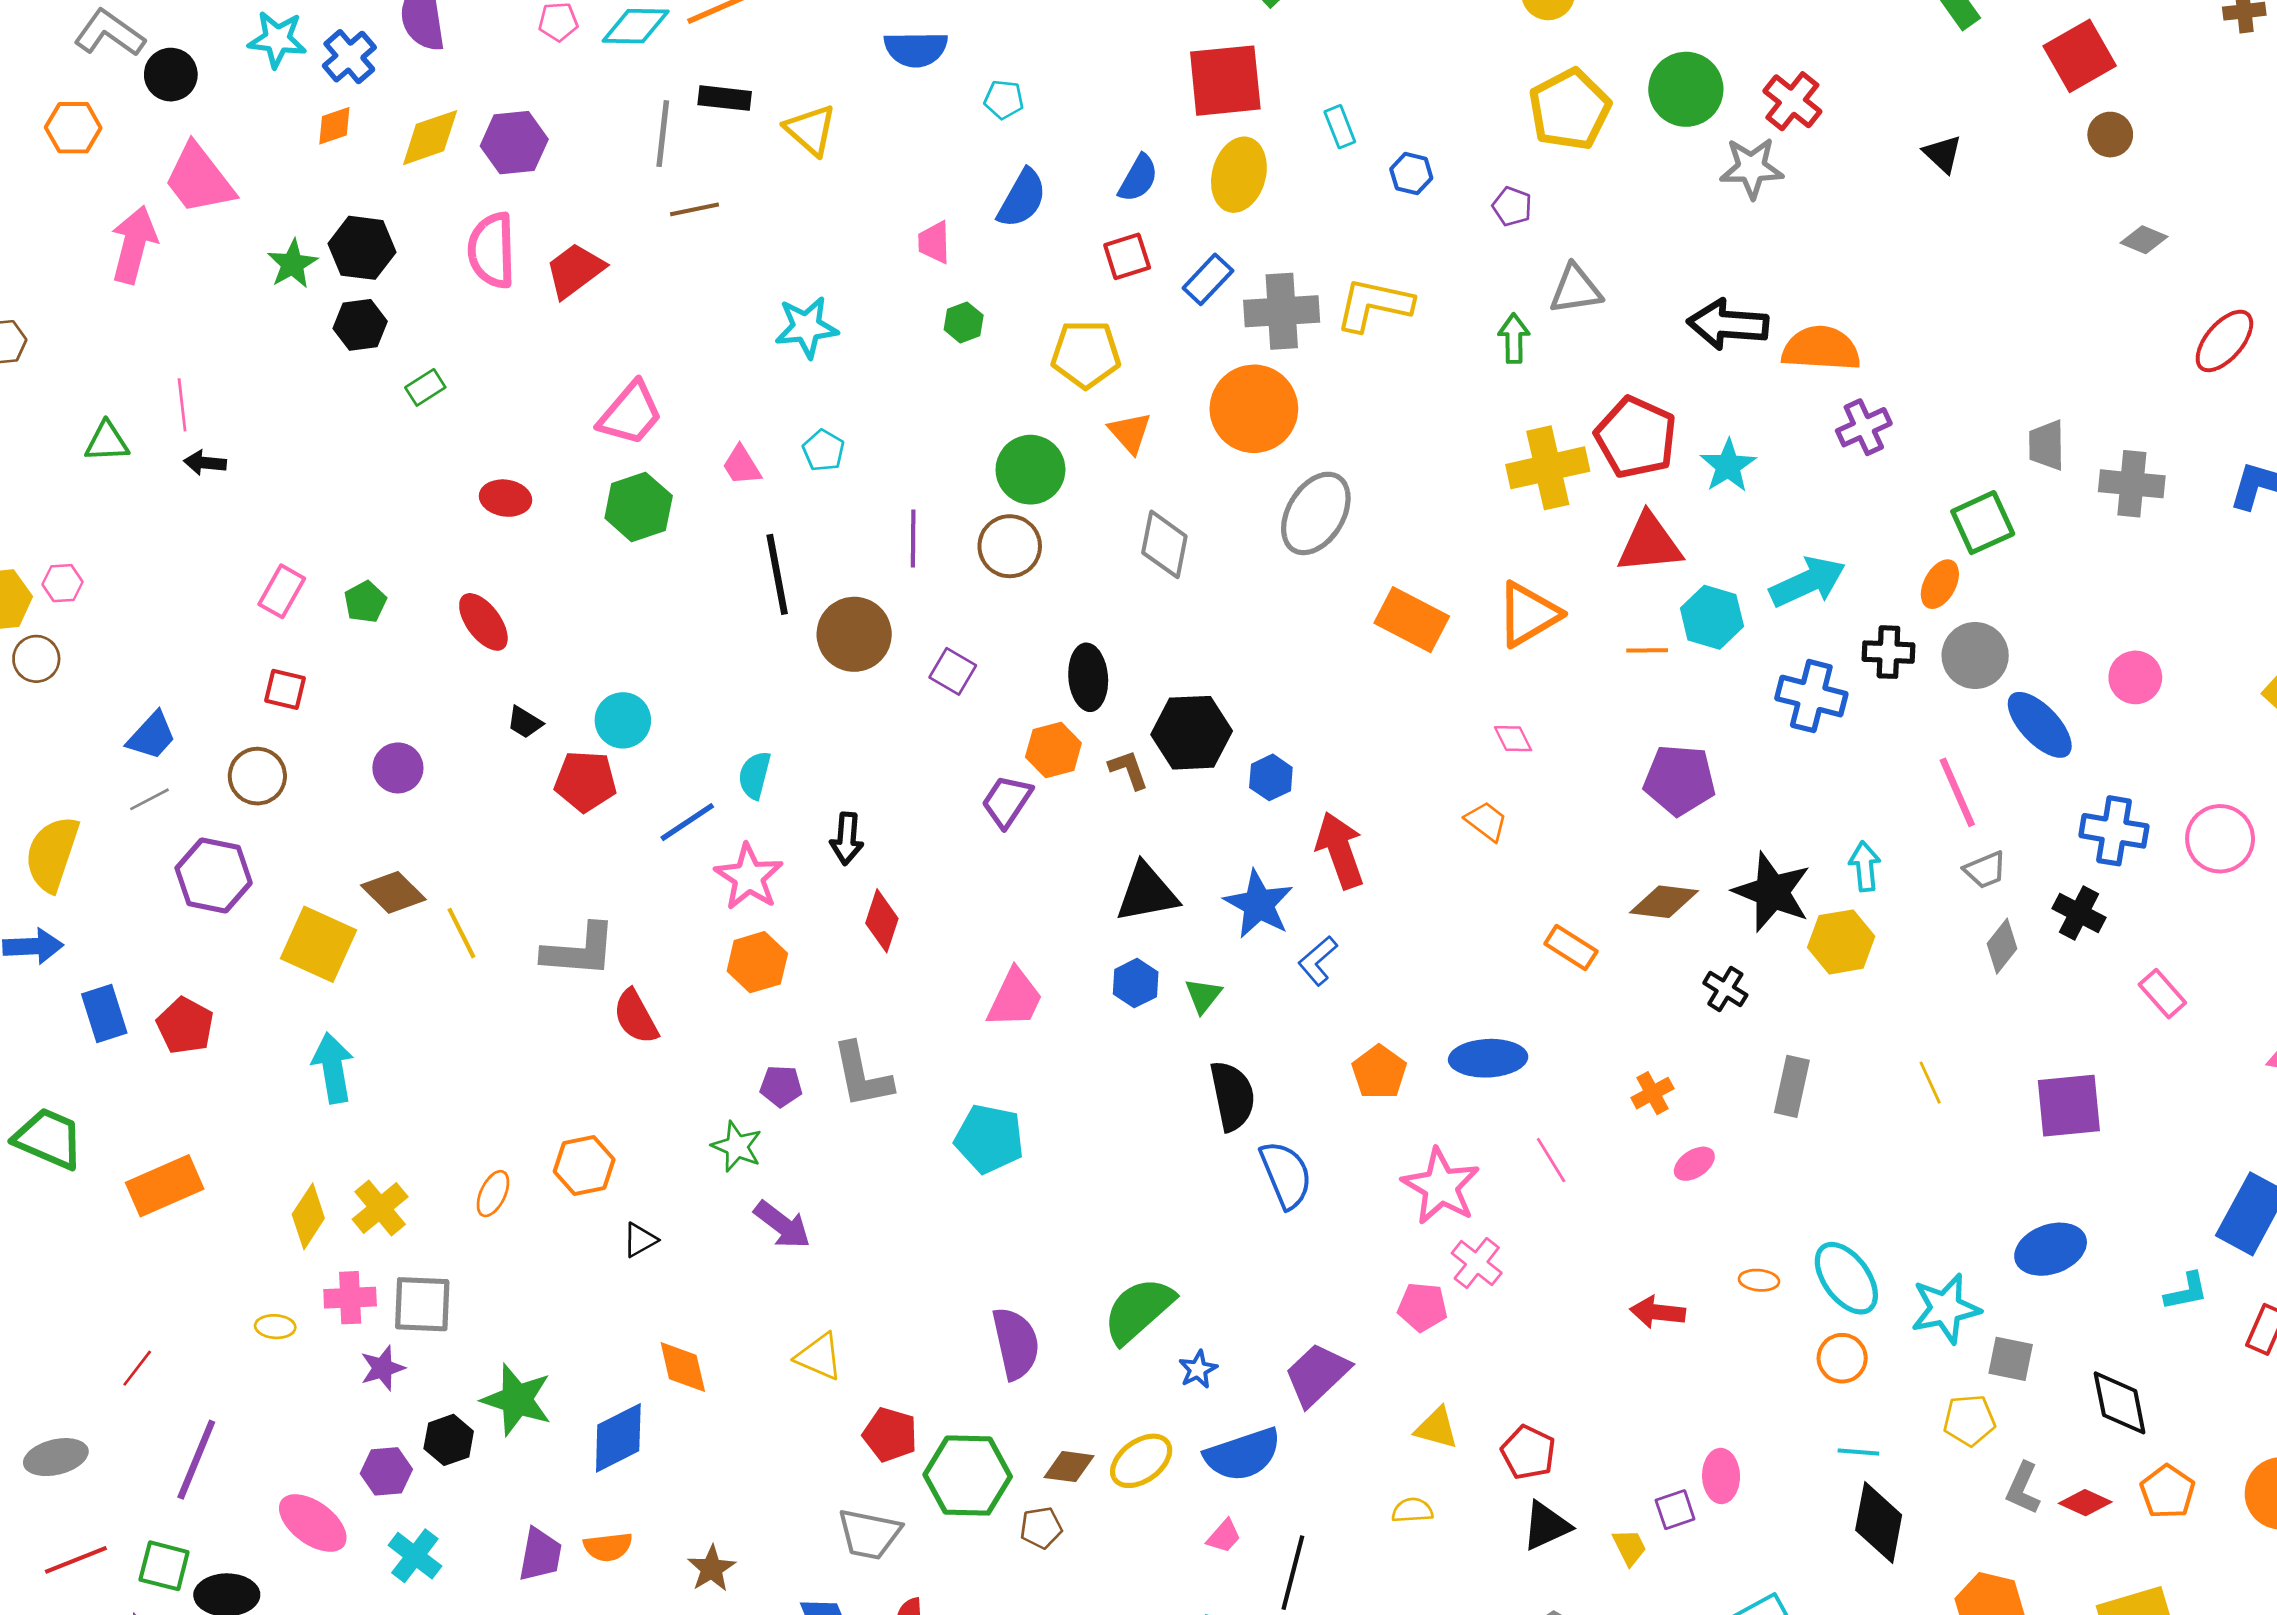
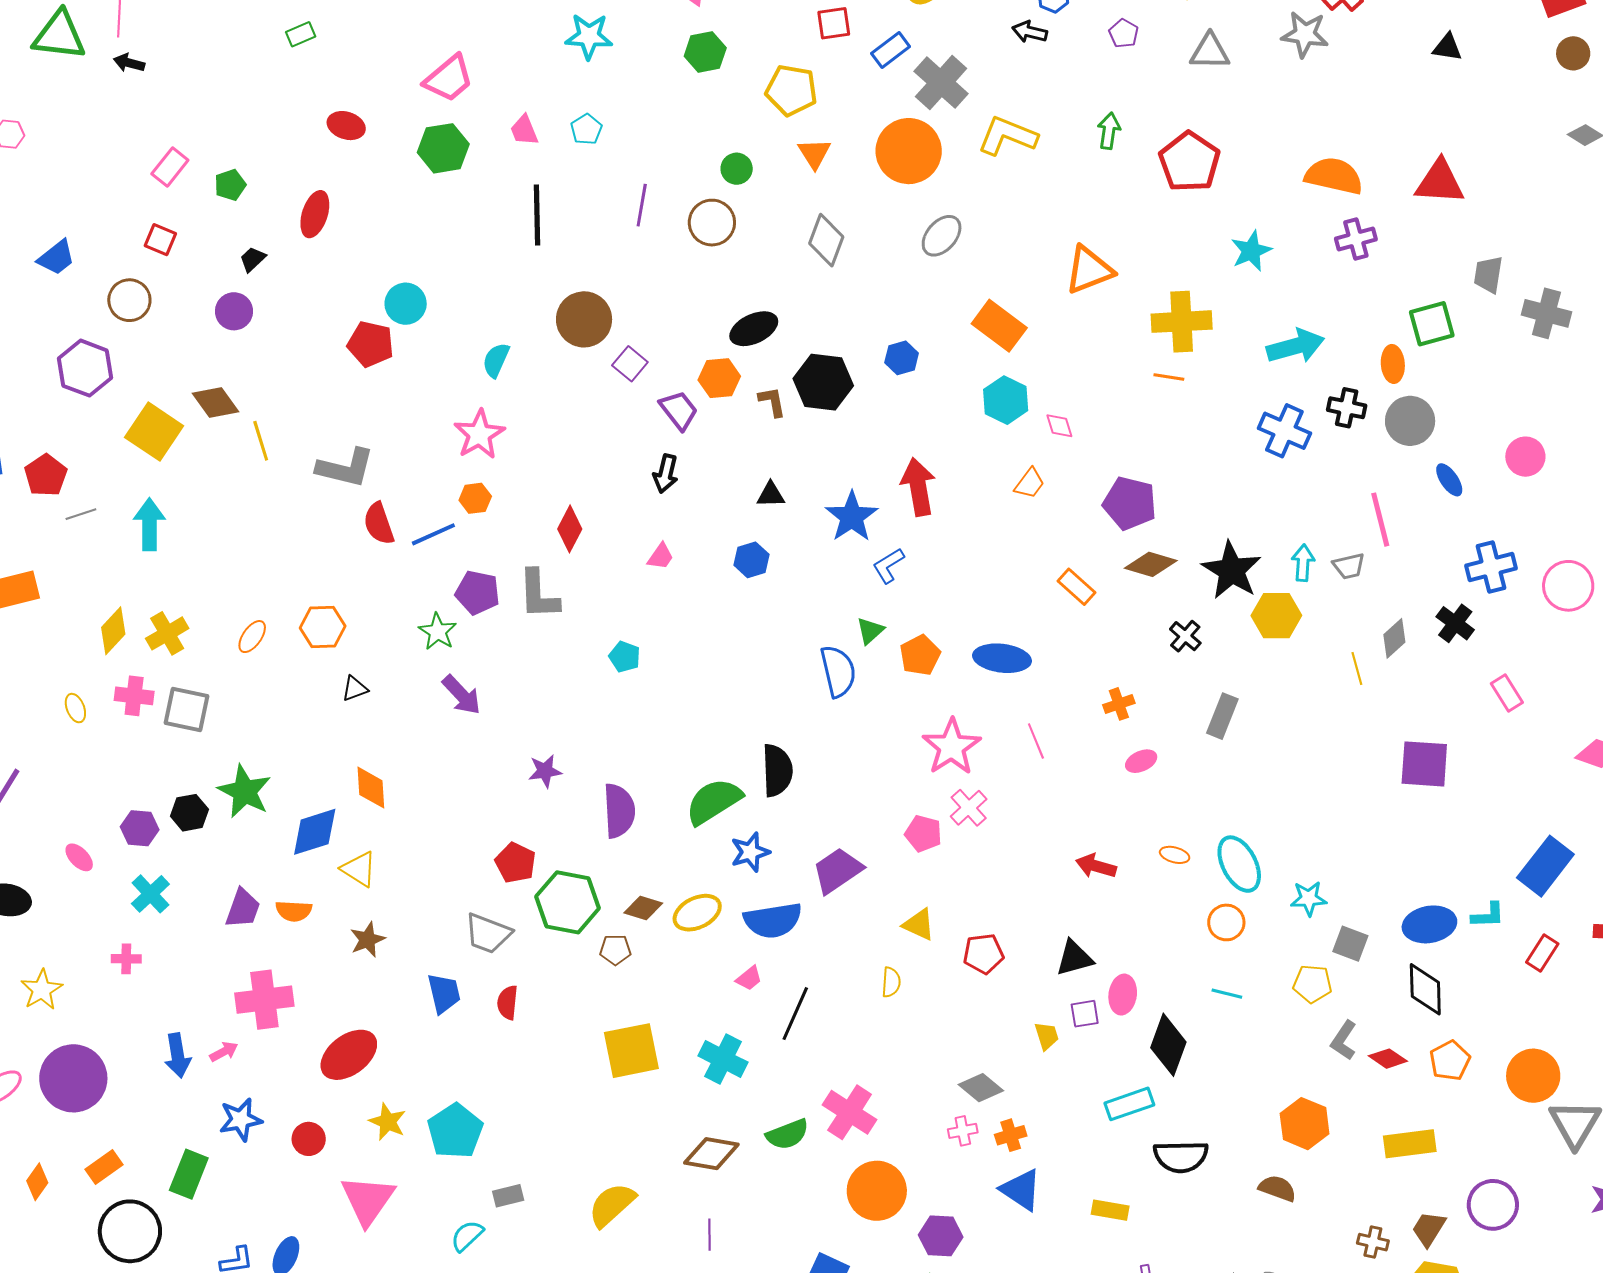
black triangle: (1943, 154) -> (1447, 47), turned -44
gray triangle: (1576, 289) -> (1210, 52), moved
yellow L-shape: (1374, 305) -> (1007, 136), moved
gray cross: (1282, 311) -> (941, 83), turned 36
green hexagon: (964, 322) -> (705, 52), size x1.4
black arrow: (1728, 324) -> (1030, 32), moved, size x0.6
red pentagon: (1636, 437) -> (1189, 162), moved
green triangle: (107, 442) -> (59, 35), size x1.6
yellow cross: (1548, 468) -> (1182, 322), moved
green circle: (1030, 470) -> (737, 169), size x0.6
gray ellipse: (1316, 513) -> (942, 236), size x0.7
red triangle: (1650, 544) -> (1440, 182), moved
orange ellipse: (1940, 584) -> (1393, 364), turned -42
orange triangle: (1528, 614) -> (1089, 270), moved
cyan hexagon: (1712, 617) -> (1006, 400), moved
red ellipse: (483, 622) -> (315, 214), turned 45
brown circle: (854, 634) -> (584, 319), moved
purple square: (953, 671) -> (630, 364), moved
black ellipse: (1088, 677) -> (754, 329), turned 60
black trapezoid: (525, 722) -> (253, 259), moved, turned 96
blue ellipse: (2040, 725) -> (1449, 480), size x0.6
blue hexagon: (1271, 777) -> (902, 358), moved
purple pentagon: (1680, 780) -> (1130, 503), moved
gray line: (150, 799) -> (81, 514), moved
purple trapezoid: (1007, 801) -> (679, 410), turned 99
orange trapezoid: (1486, 821) -> (1030, 483), turned 80
blue line: (687, 822) -> (433, 534), moved
blue cross: (2114, 831) -> (1491, 567), turned -33
black arrow: (847, 839) -> (666, 474), moved
gray trapezoid: (1985, 870) -> (1349, 566), moved
black triangle: (1147, 893) -> (771, 495), size x0.6
red diamond: (882, 921) -> (570, 529), moved
orange hexagon: (757, 962) -> (475, 498), size x0.7
green triangle: (1203, 995) -> (870, 631), moved
pink trapezoid: (1015, 998) -> (661, 556), size x0.6
yellow line: (1930, 1083) -> (1357, 669), moved
purple pentagon: (781, 1086) -> (478, 593), size x1.4
black semicircle: (1232, 1096) -> (777, 770), moved
cyan pentagon: (989, 1139) -> (625, 657), size x0.6
blue semicircle: (1286, 1175) -> (838, 671), moved
blue ellipse: (2051, 1249) -> (1429, 924), moved
cyan star: (1946, 1308) -> (1309, 898), size x0.7
yellow ellipse: (275, 1327) -> (75, 708), turned 56
yellow triangle: (819, 1357) -> (359, 869), moved
purple star: (382, 1368) -> (545, 771), moved
blue star: (1198, 1369) -> (750, 852), size x1.4
red pentagon: (1528, 1452) -> (984, 954), turned 30
yellow semicircle: (1412, 1510) -> (891, 982), turned 88
black diamond: (1879, 1522) -> (1168, 1045), moved
pink ellipse: (313, 1523) -> (79, 857), size x0.6
black triangle: (1546, 1526) -> (1074, 958), moved

